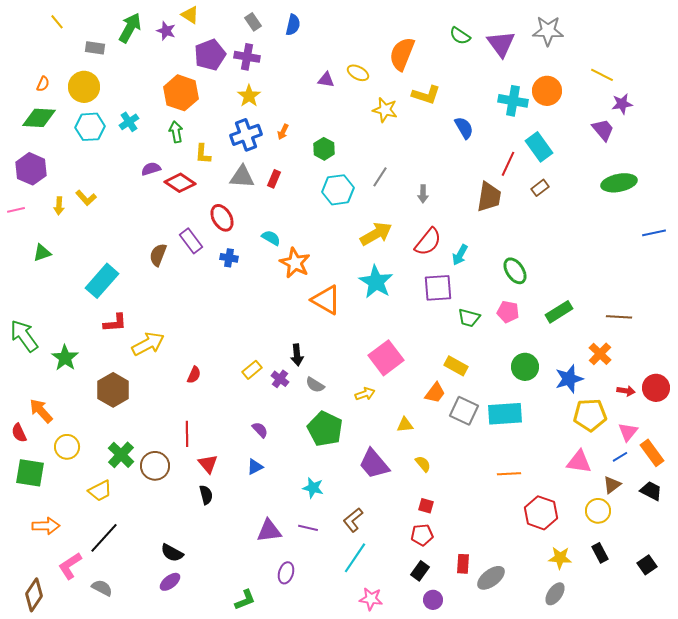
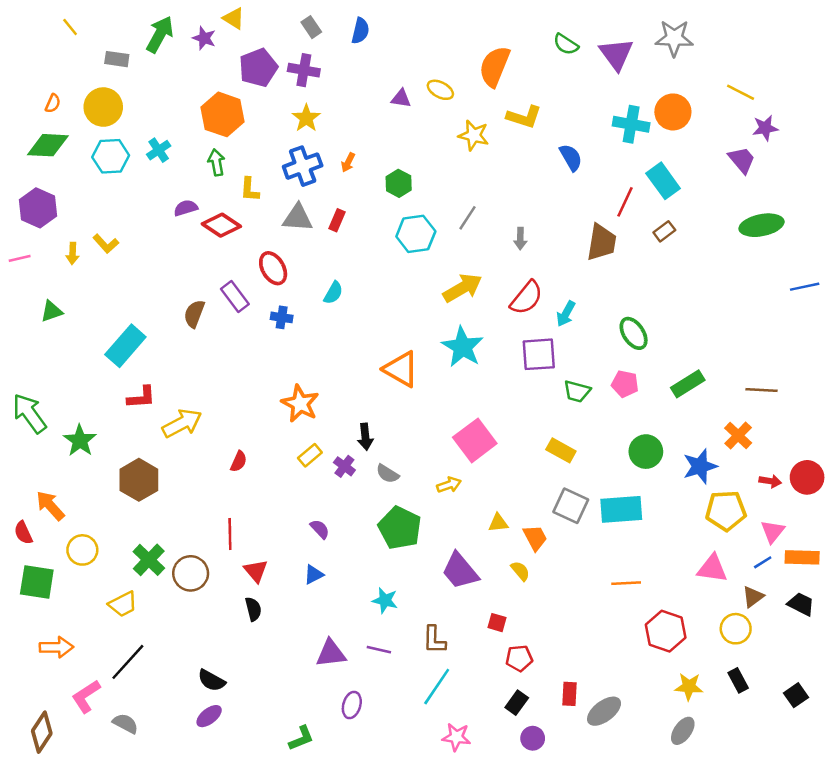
cyan semicircle: (271, 238) -> (333, 293), turned 90
orange star: (295, 263) -> (300, 404), moved
orange trapezoid: (435, 393) -> (535, 538), moved, turned -65
orange rectangle: (652, 453) -> (802, 557), turned -52
red square: (426, 506) -> (497, 623), moved
brown L-shape: (353, 520) -> (434, 640), turned -50

